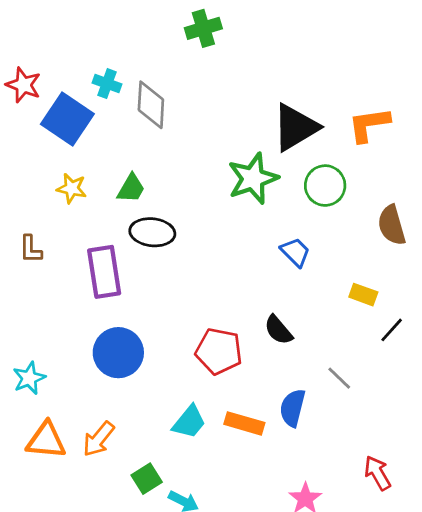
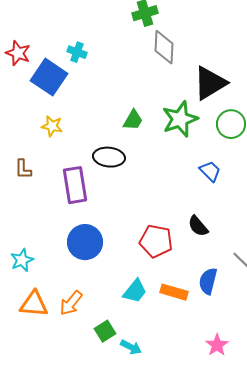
gray diamond: (151, 105) -> (164, 47), moved
green trapezoid: (131, 188) -> (133, 120), moved

